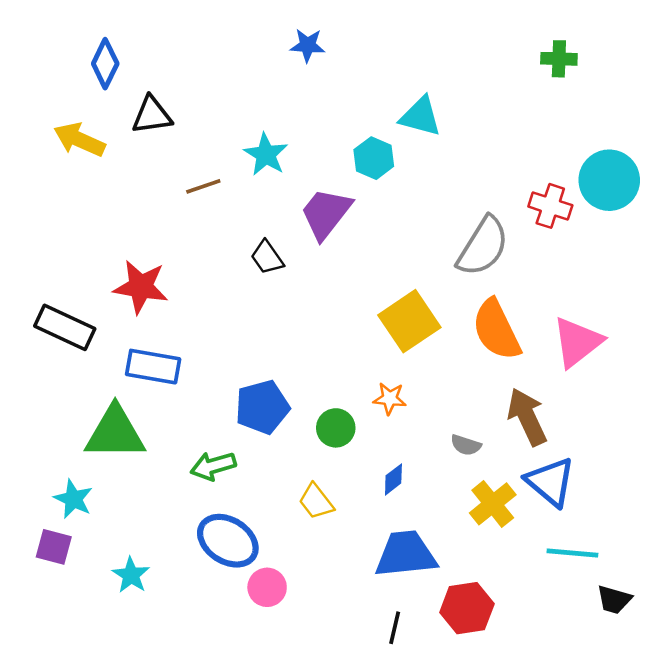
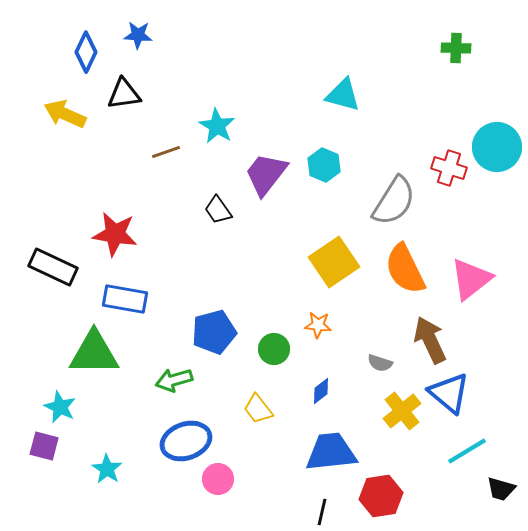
blue star: (308, 45) -> (138, 35), moved
cyan hexagon: (374, 158) -> (324, 165), moved
blue ellipse: (228, 541) -> (186, 441), turned -51
cyan line: (572, 553) -> (467, 451), turned -36

